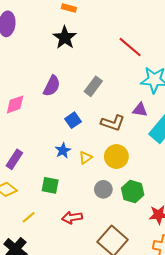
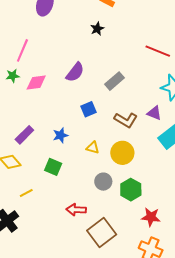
black star: (65, 38) -> (97, 29), size x0.6
red line: (130, 47) -> (158, 51), turned -30
blue star: (63, 151) -> (60, 135), moved
yellow triangle: (86, 158) -> (93, 148), turned 40
red arrow: (72, 217) -> (76, 210), moved

